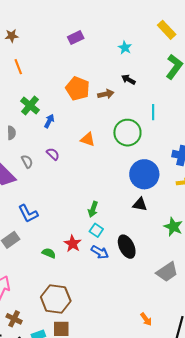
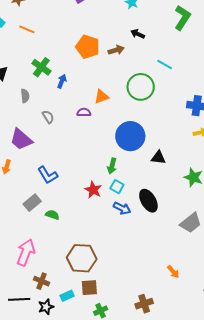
orange line: (18, 67) -> (27, 29), turned -42
cyan line: (153, 112) -> (165, 65), turned -56
orange triangle: (88, 139) -> (101, 97), turned -35
purple semicircle: (53, 154) -> (84, 112), moved, turned -40
gray semicircle: (27, 162) -> (48, 117), moved
blue circle: (144, 174) -> (130, 136), moved
red star: (73, 244) -> (93, 190), moved
green semicircle: (49, 253) -> (52, 215), moved

